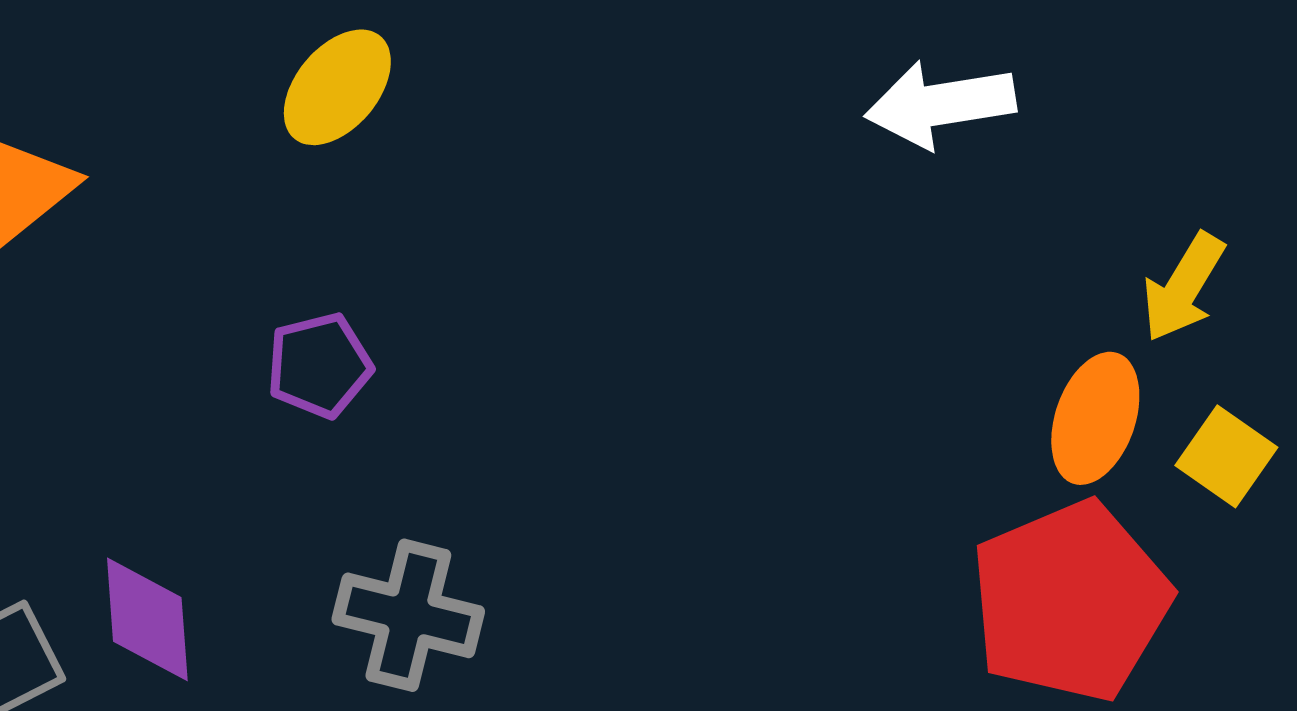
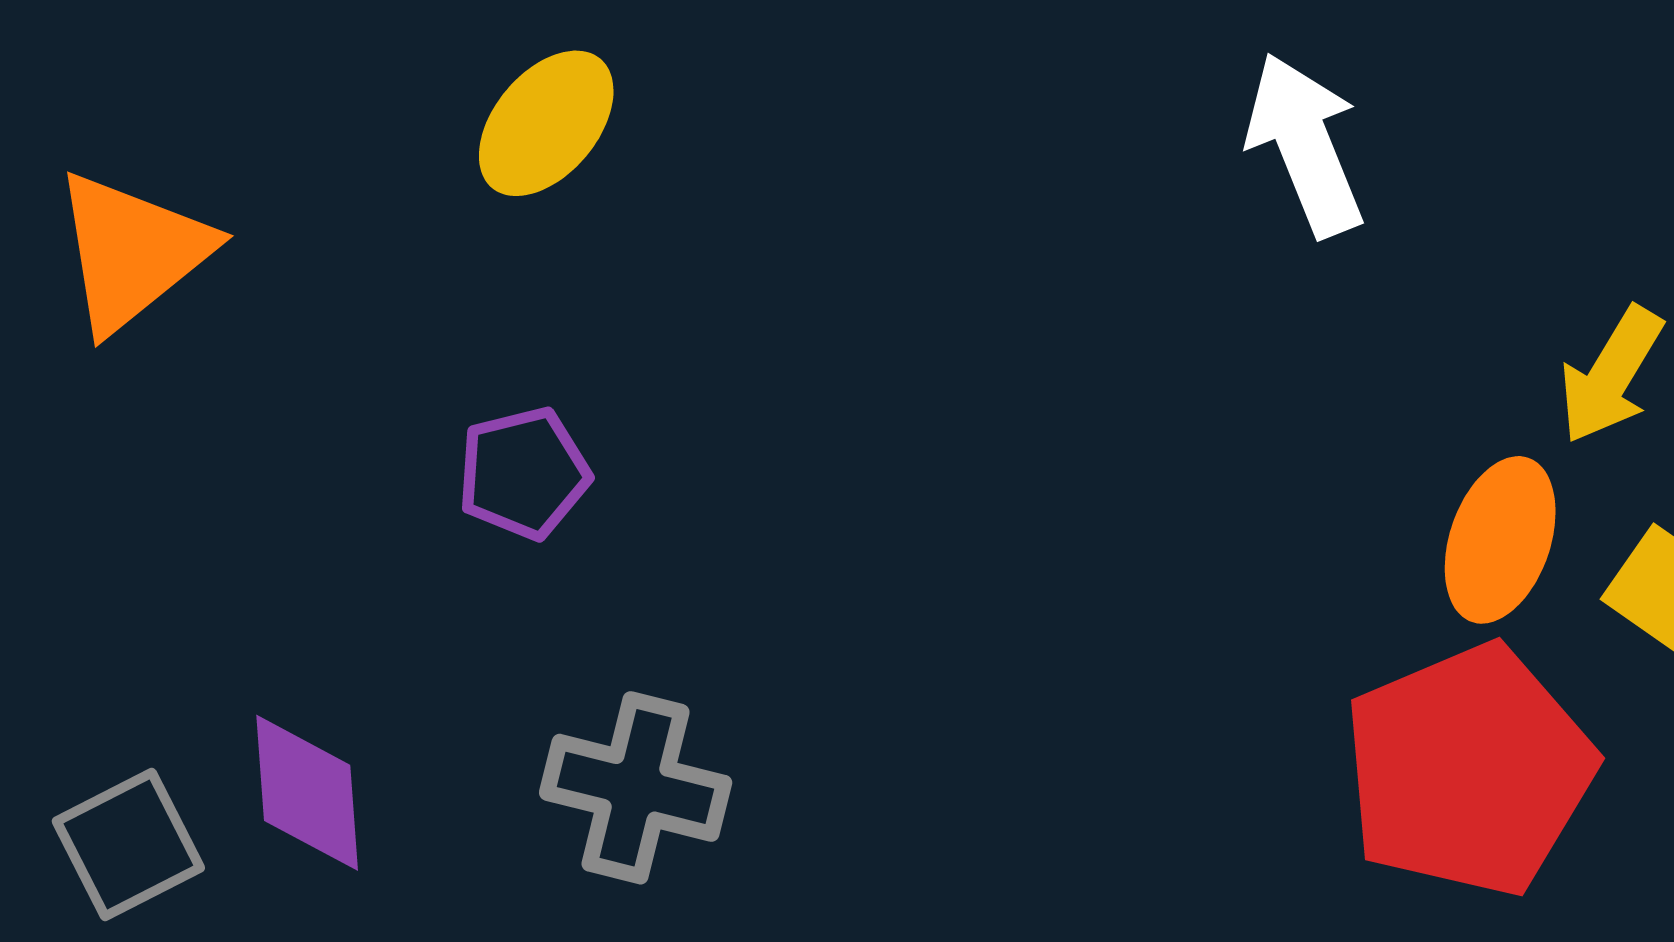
white arrow: (940, 104) -> (1305, 145), turned 77

